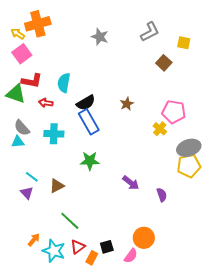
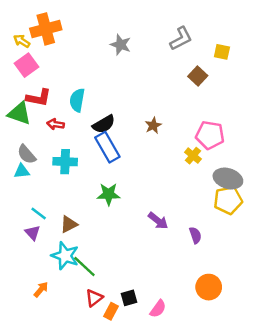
gray ellipse: (189, 148) -> (228, 179), turned 35
orange circle: (144, 238) -> (209, 287), moved
cyan star: (54, 251) -> (65, 256), moved

